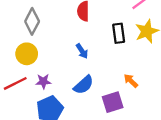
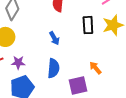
blue semicircle: (84, 85) -> (53, 68), turned -48

